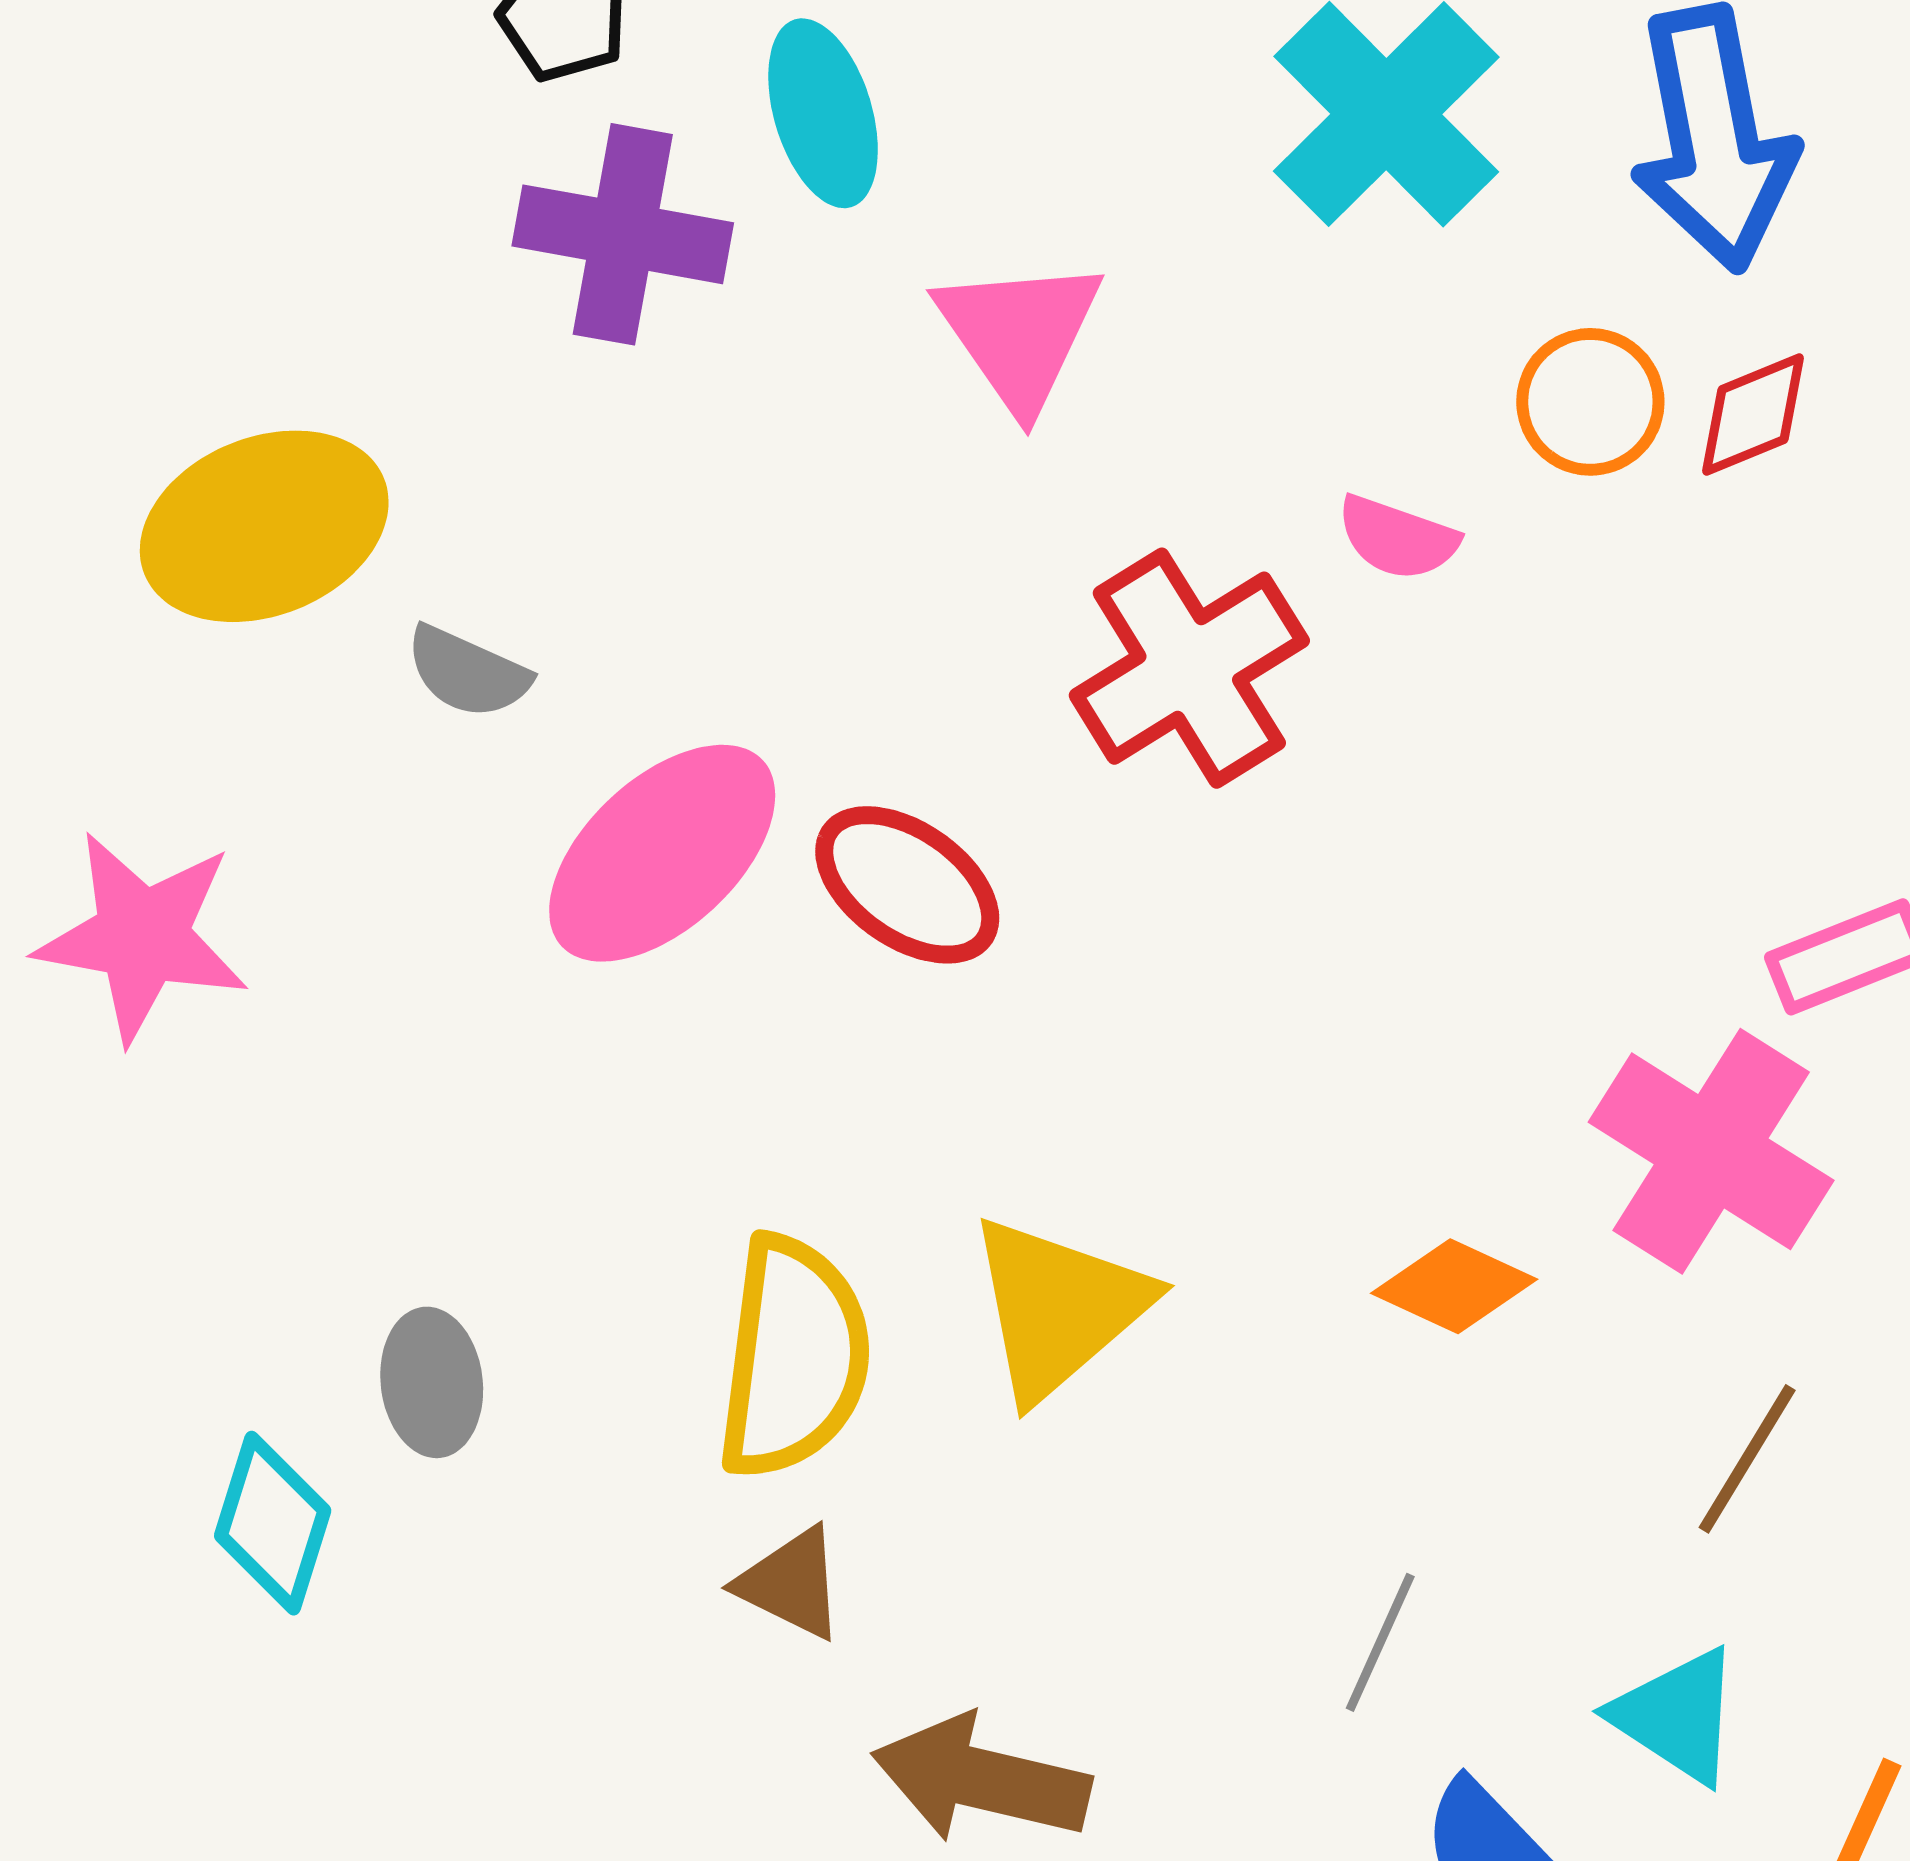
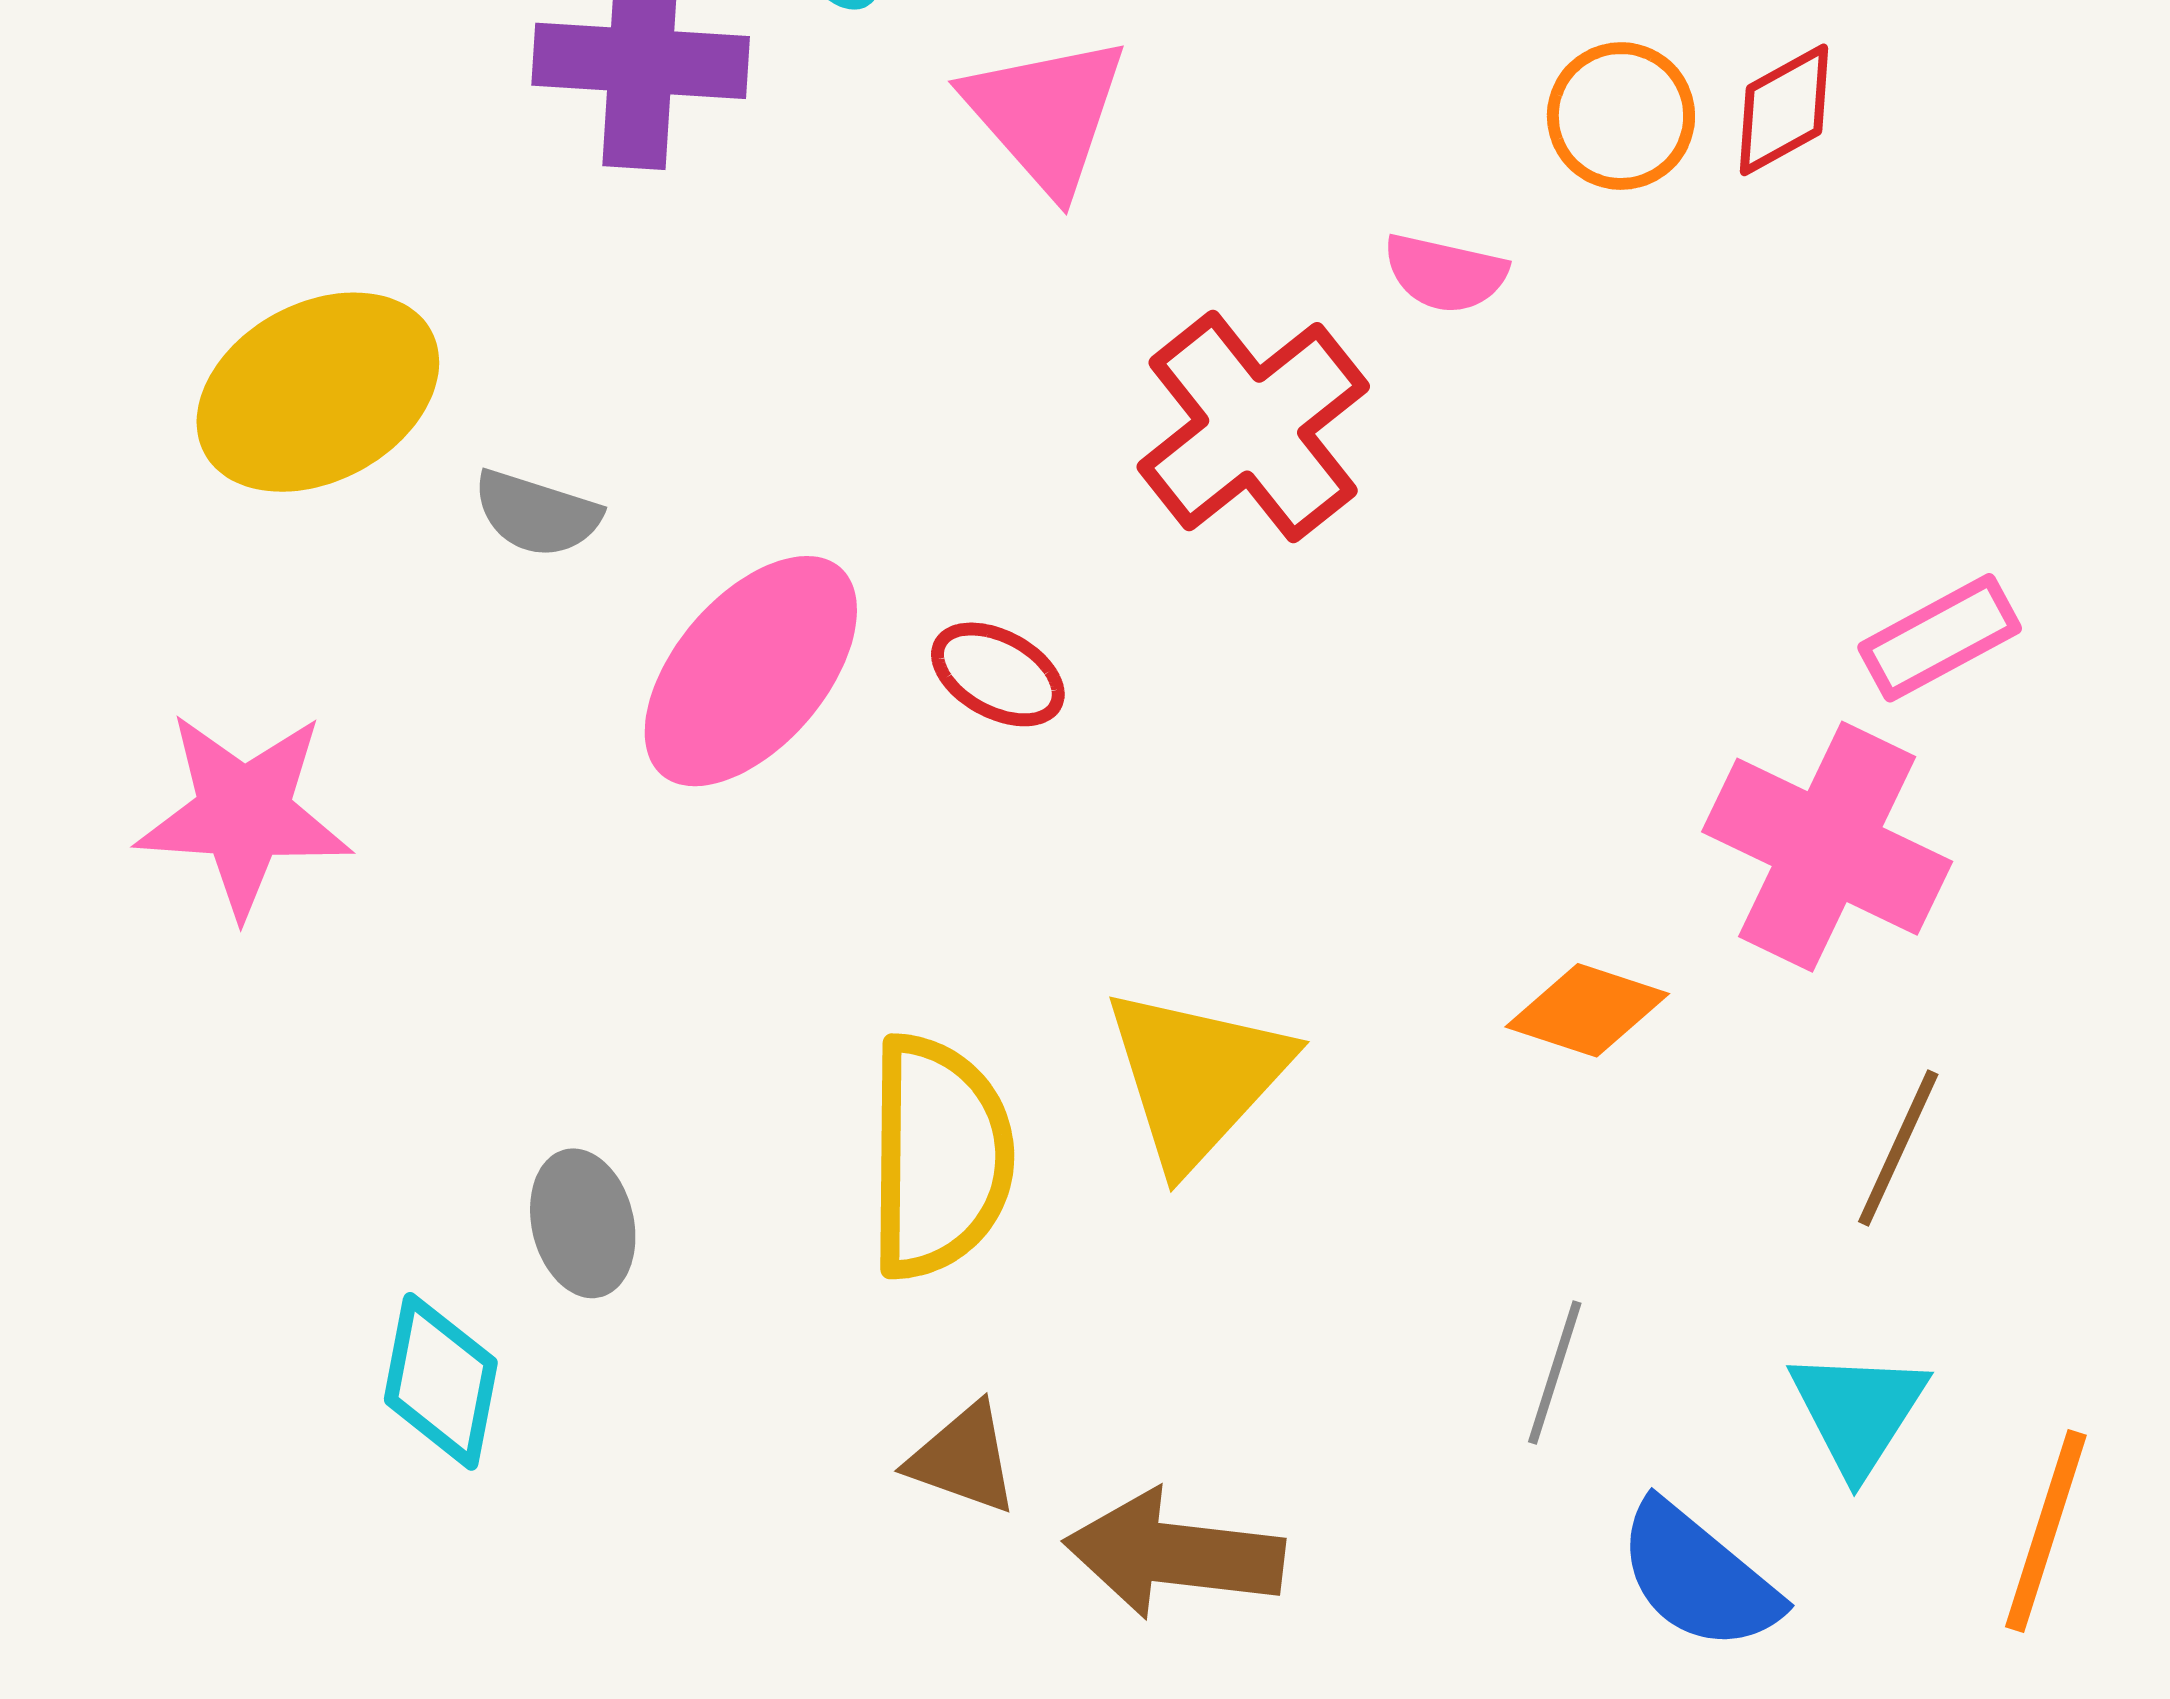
red ellipse: (907, 885) -> (998, 674), size x0.7
brown triangle: (791, 1583) -> (963, 1459), moved
cyan triangle: (1677, 1716) -> (1858, 1411), turned 36

